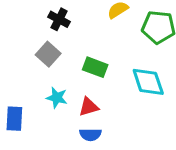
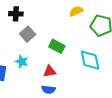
black cross: (59, 19) -> (16, 14), moved, turned -32
cyan star: (57, 98) -> (22, 62), moved

